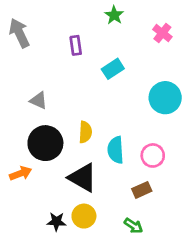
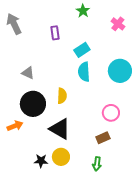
cyan semicircle: (116, 150) -> (84, 72), moved
green arrow: (133, 226) -> (97, 164), turned 64

